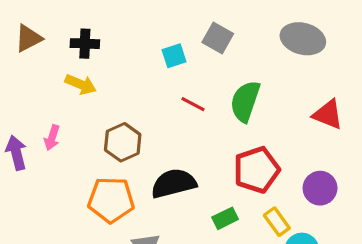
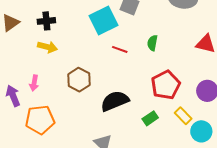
cyan square: (174, 56) -> (104, 21), size x1.8
green semicircle: (245, 101) -> (152, 43), size x0.6
orange pentagon: (111, 200) -> (40, 120), moved

